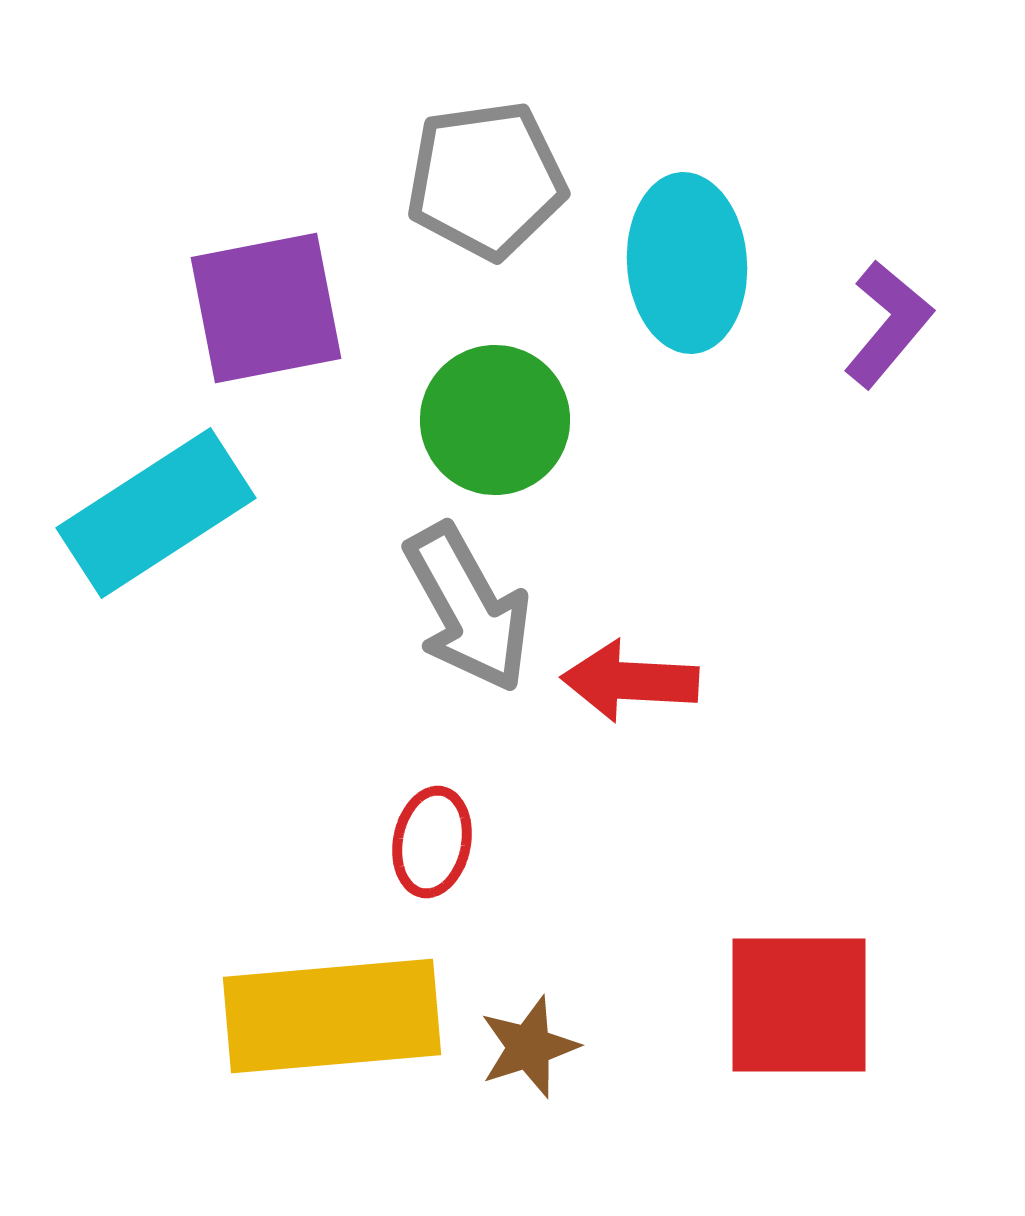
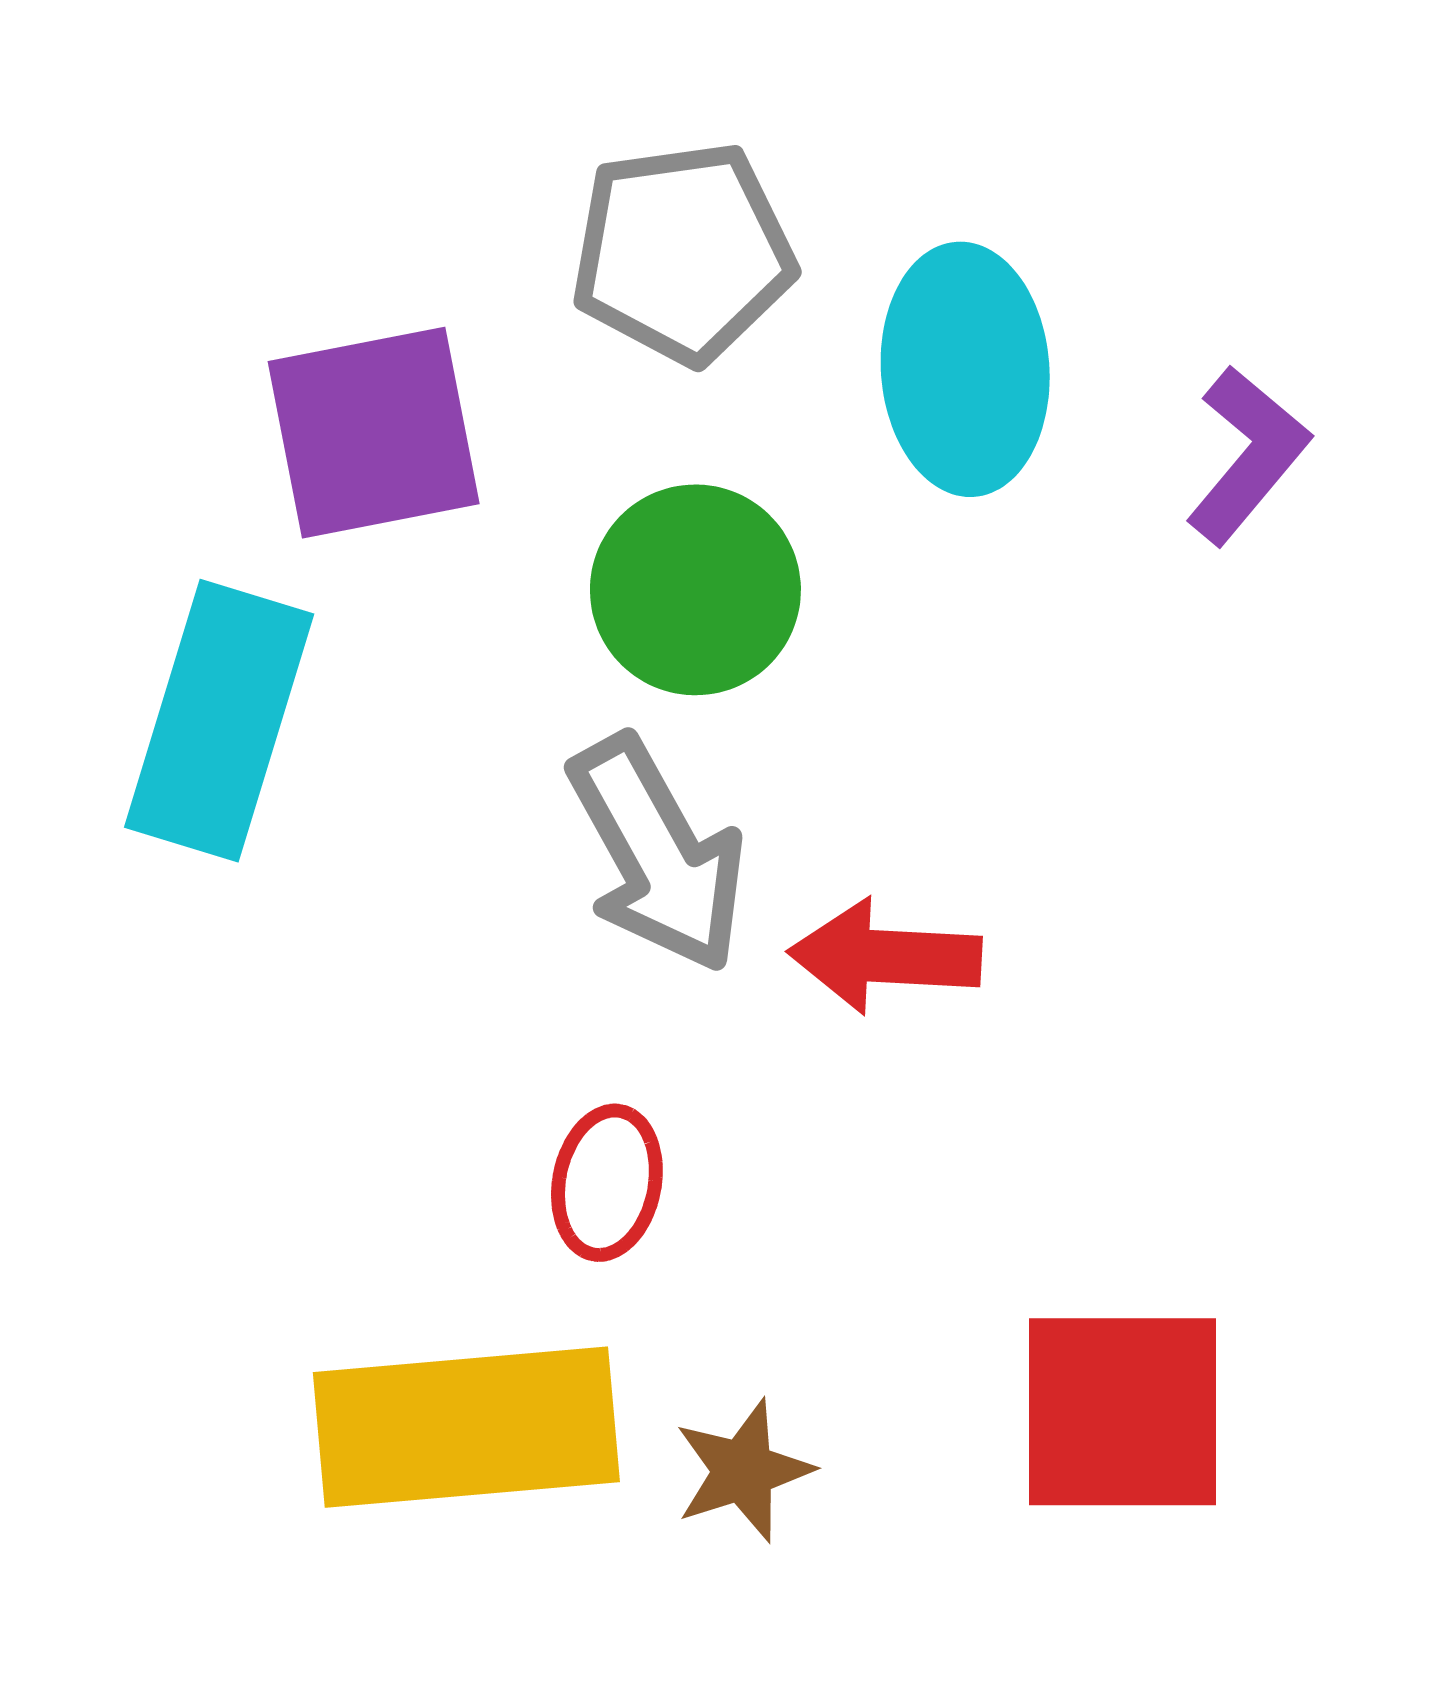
cyan rectangle: (156, 513) -> (219, 721), turned -40

